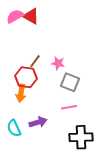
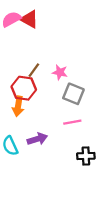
black cross: (81, 137) -> (86, 156), size x0.7

